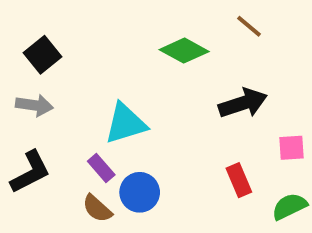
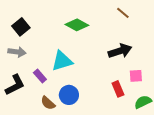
green diamond: (184, 51) -> (77, 25), moved
pink square: (291, 148) -> (136, 76), moved
purple rectangle: (101, 168) -> (40, 76), moved

